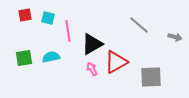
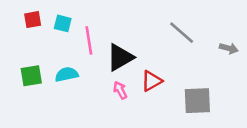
red triangle: (116, 62) -> (152, 81), size x0.7

